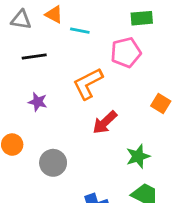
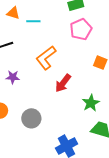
pink pentagon: (126, 52) -> (81, 29), moved

